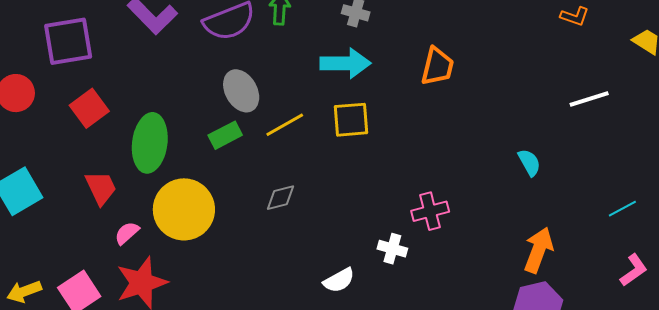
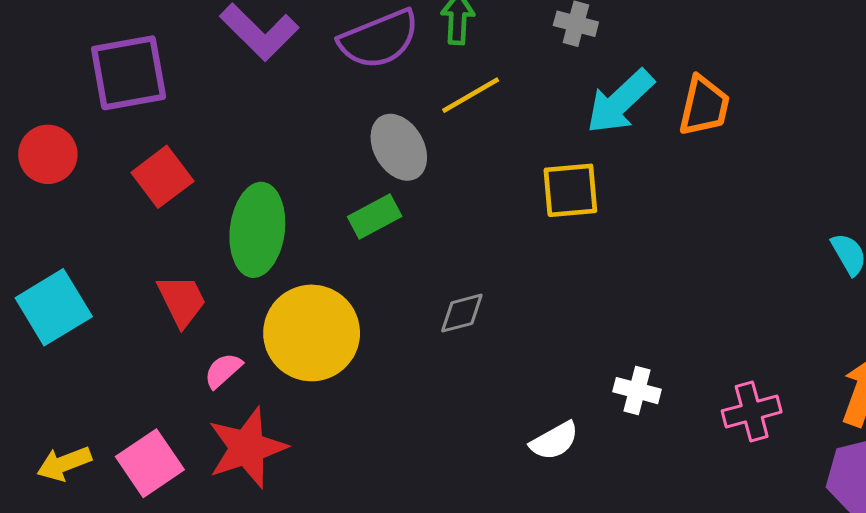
cyan arrow: (345, 63) -> (620, 102), moved, turned 138
yellow line: (285, 125) -> (471, 95), moved
pink cross: (430, 211) -> (752, 411), moved

